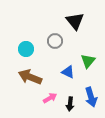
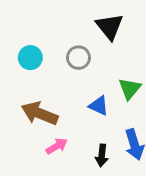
cyan circle: (26, 49) -> (30, 58), moved
pink arrow: (50, 98) -> (57, 146), moved

